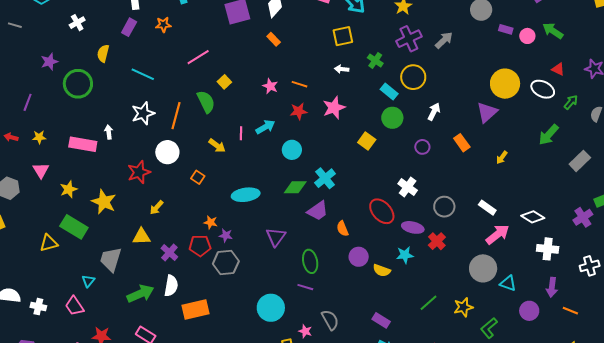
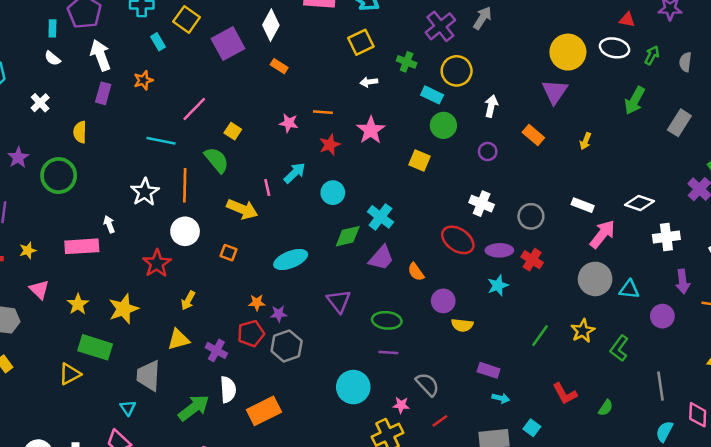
cyan line: (143, 74) -> (161, 141), moved
yellow arrow: (217, 146) -> (242, 209), size x1.4
yellow star: (104, 202) -> (123, 309), turned -30
green ellipse: (310, 261) -> (387, 320), turned -60
yellow semicircle: (382, 270) -> (462, 325), moved

